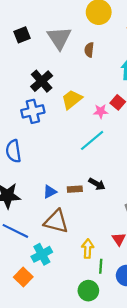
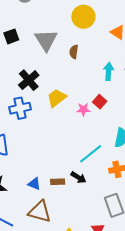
cyan line: (92, 140) -> (91, 154), moved
blue triangle: (50, 192) -> (34, 184), turned 48

